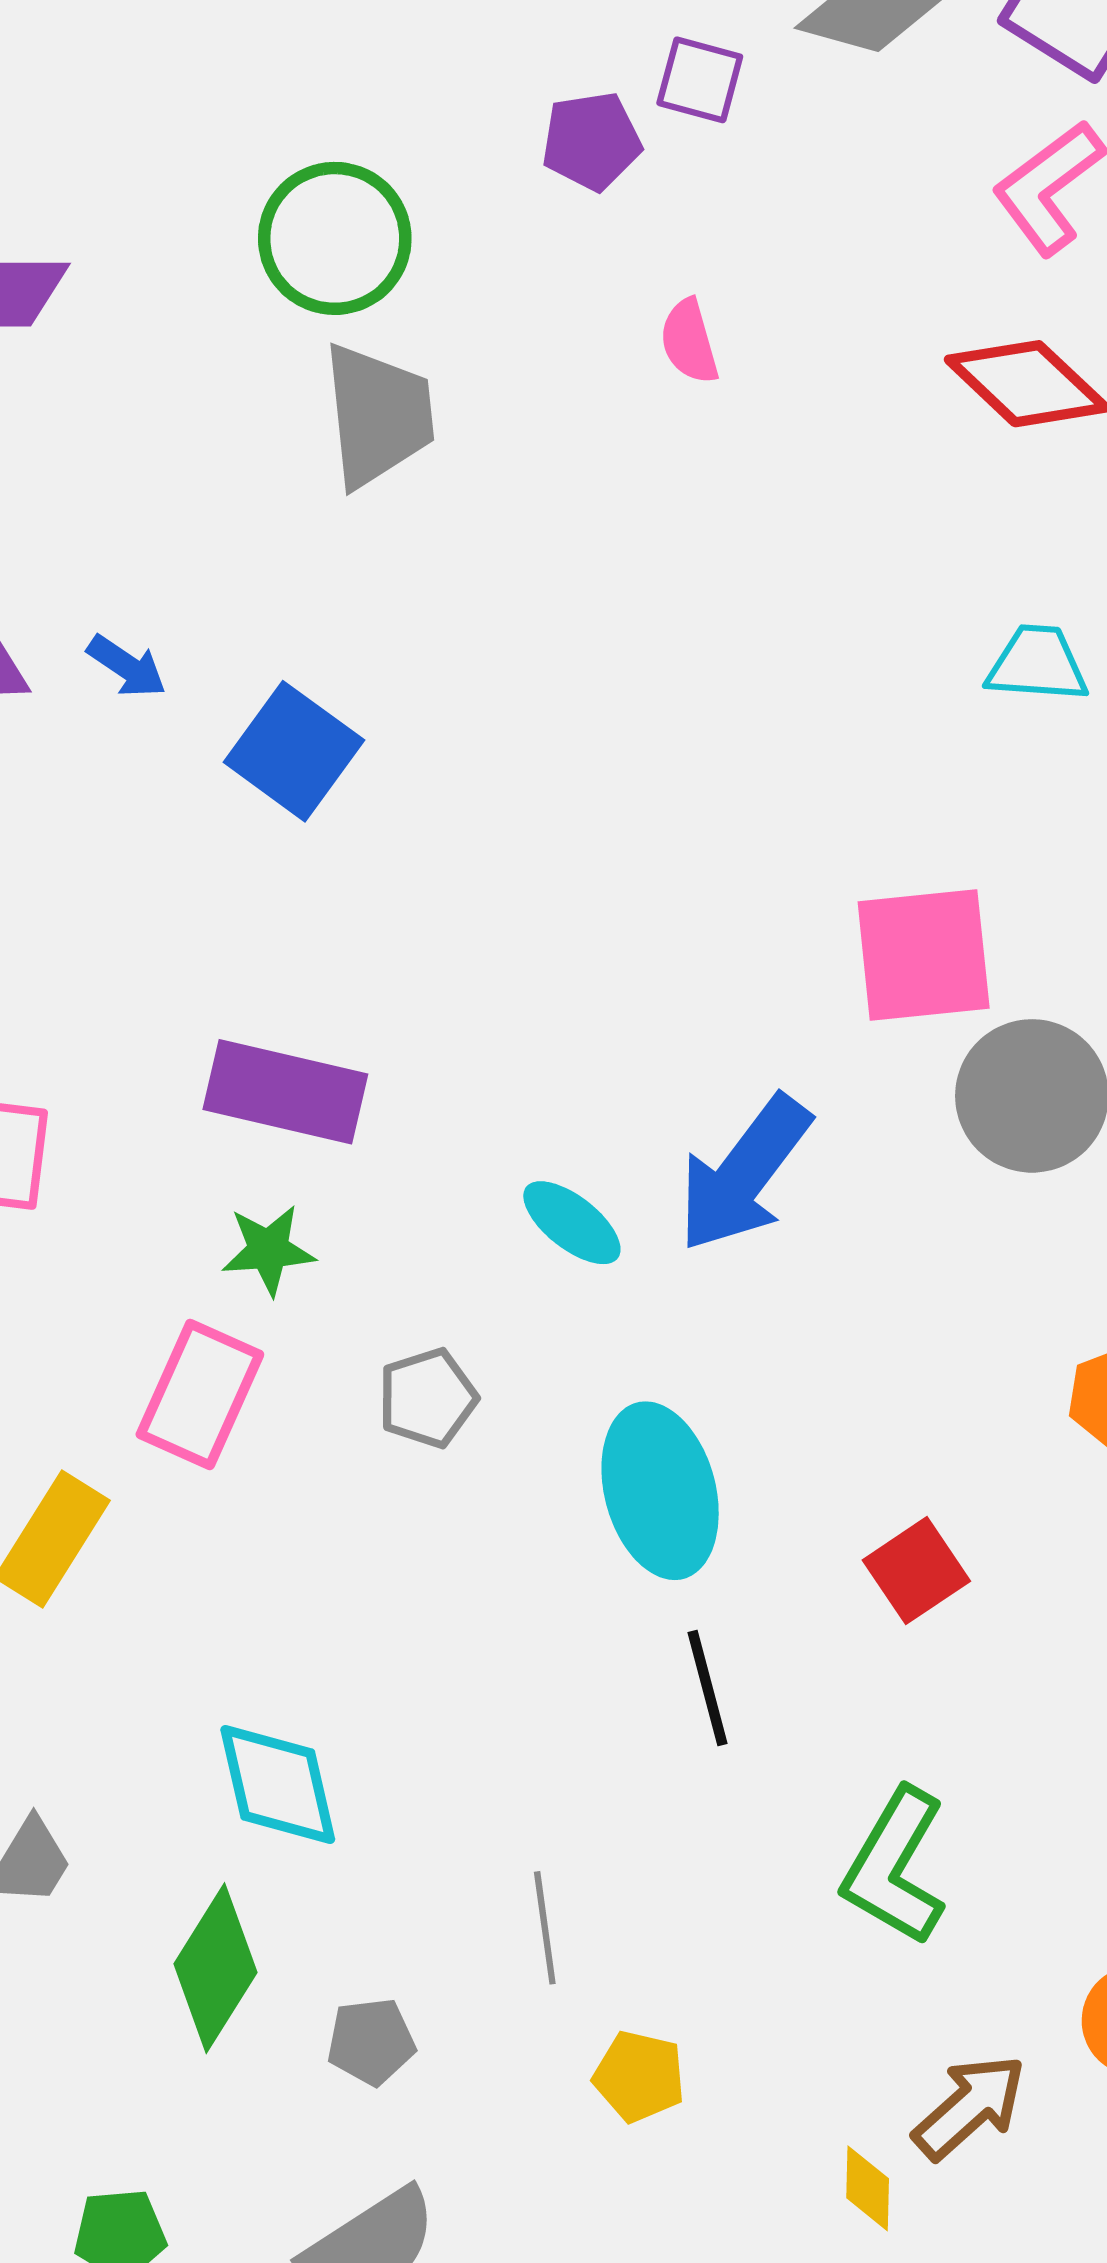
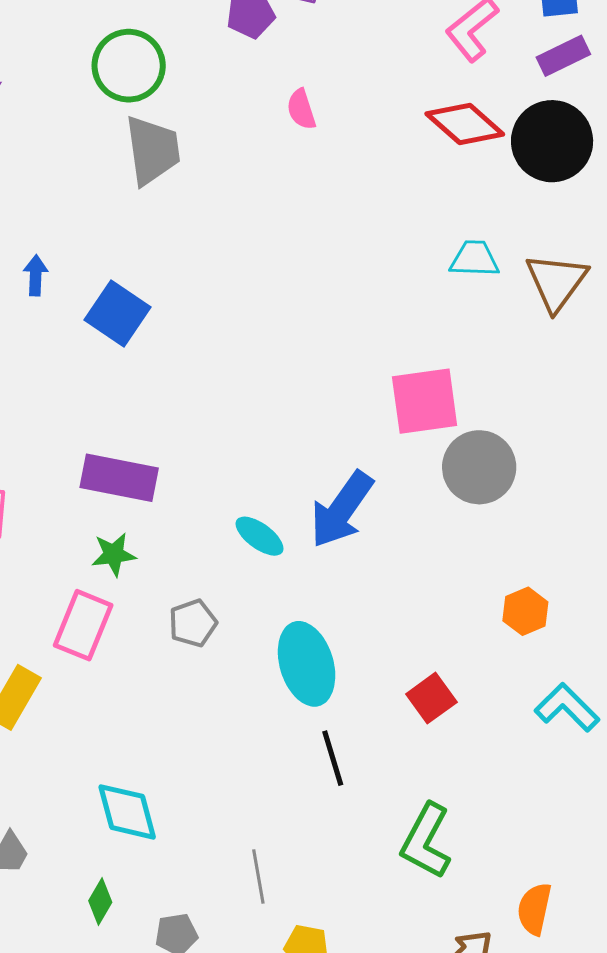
blue arrow: (127, 666) -> (36, 275), turned -120
green diamond: (215, 1968) -> (100, 901), size x0.6

